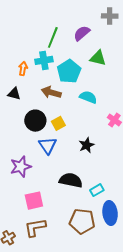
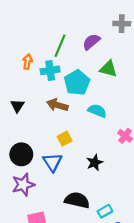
orange arrow: (23, 69) -> (28, 62), moved
black triangle: (14, 94) -> (17, 106), turned 48
black circle: (35, 121) -> (21, 154), moved

